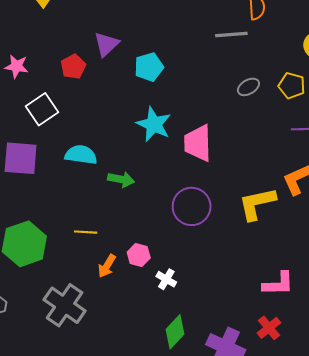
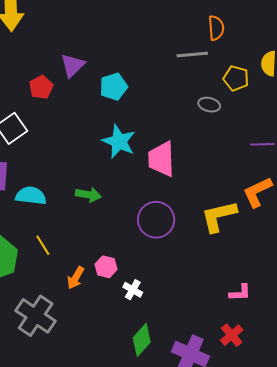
yellow pentagon: (292, 86) -> (236, 78), moved
gray ellipse: (248, 87) -> (209, 105), turned 45
cyan semicircle: (81, 155) -> (31, 196), moved
yellow line: (86, 232) -> (43, 245), moved, turned 55
pink L-shape: (278, 284) -> (240, 293), size x0.7

